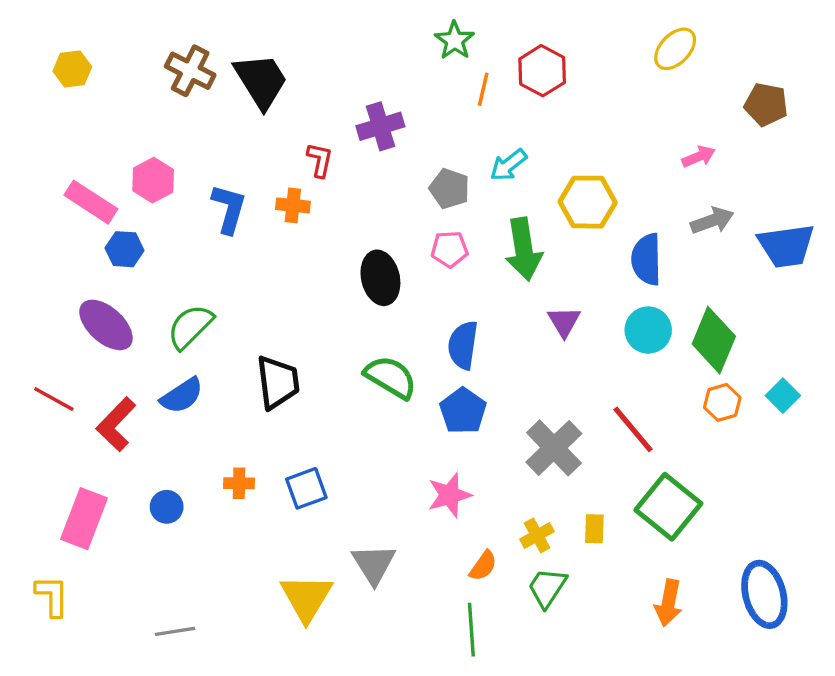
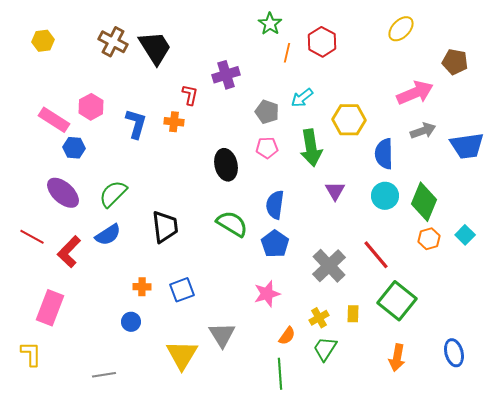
pink arrow: (699, 157) -> (415, 93), size x1.8
blue circle: (167, 507) -> (131, 322), moved
blue ellipse: (764, 594) -> (454, 353), size x0.7

